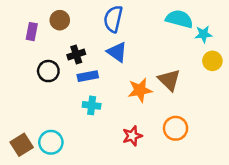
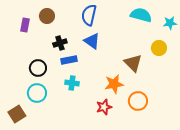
cyan star: (204, 34) -> (170, 23), moved
yellow circle: (212, 61) -> (159, 48), moved
black circle: (48, 71) -> (38, 68), moved
orange star: (140, 90) -> (114, 84), moved
cyan circle: (51, 142) -> (37, 93), moved

